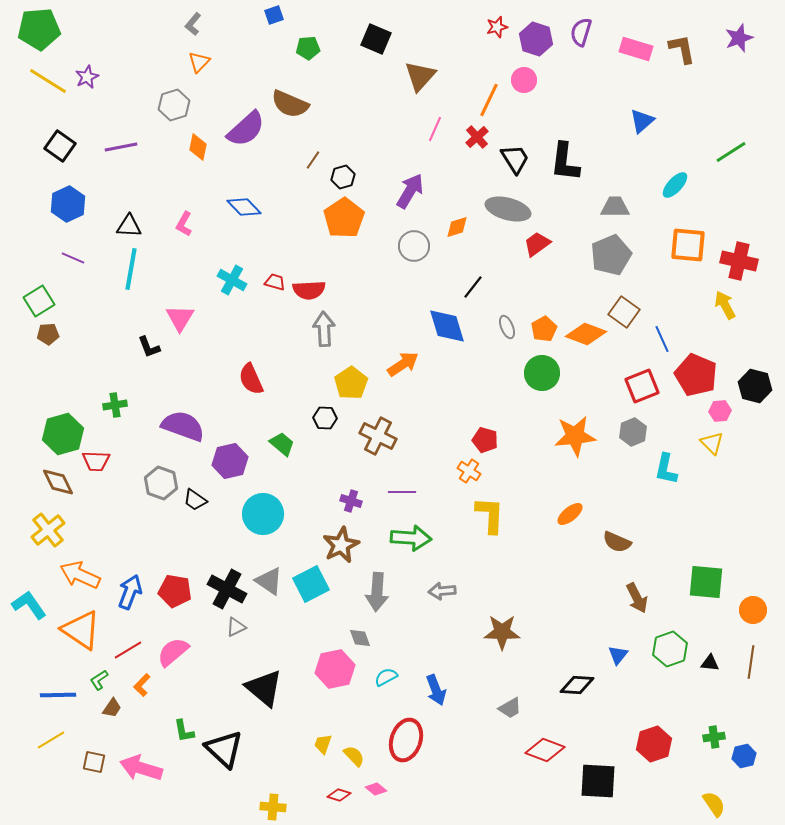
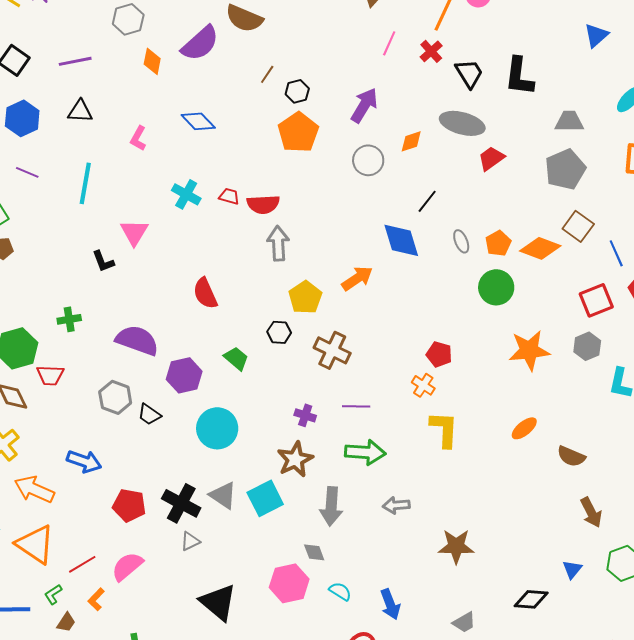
black triangle: (129, 226) -> (80, 111), moved
blue arrow: (130, 592) -> (84, 461), moved, turned 88
cyan semicircle: (386, 677) -> (340, 591), turned 60

